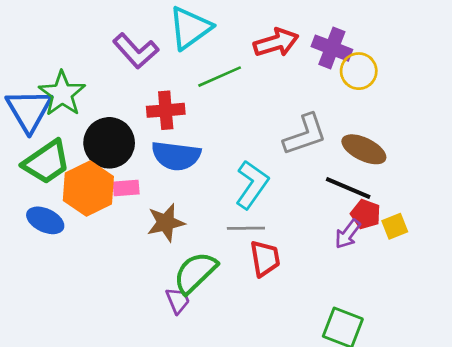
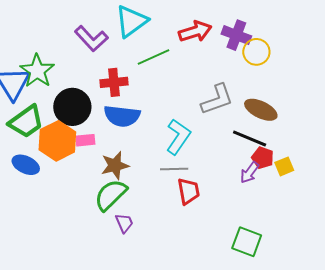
green semicircle: (195, 273) -> (111, 195), moved

